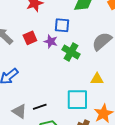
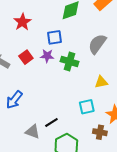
cyan square: (77, 100) -> (87, 107), size x0.7

